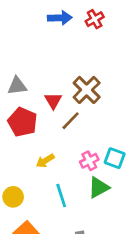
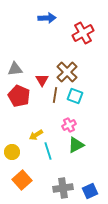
red cross: (95, 19) -> (83, 33), moved, size x1.5
brown line: (71, 121) -> (55, 95), turned -35
cyan square: (115, 158) -> (75, 96), moved
yellow arrow: (45, 161) -> (36, 135), moved

